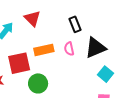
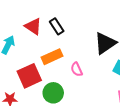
black rectangle: (75, 24) -> (57, 26), moved
pink semicircle: (69, 49) -> (77, 69), moved

